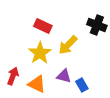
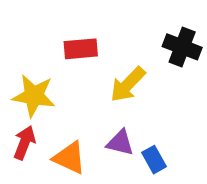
red rectangle: (43, 26) -> (81, 49), turned -30
yellow star: (40, 53) -> (34, 96), moved, turned -30

